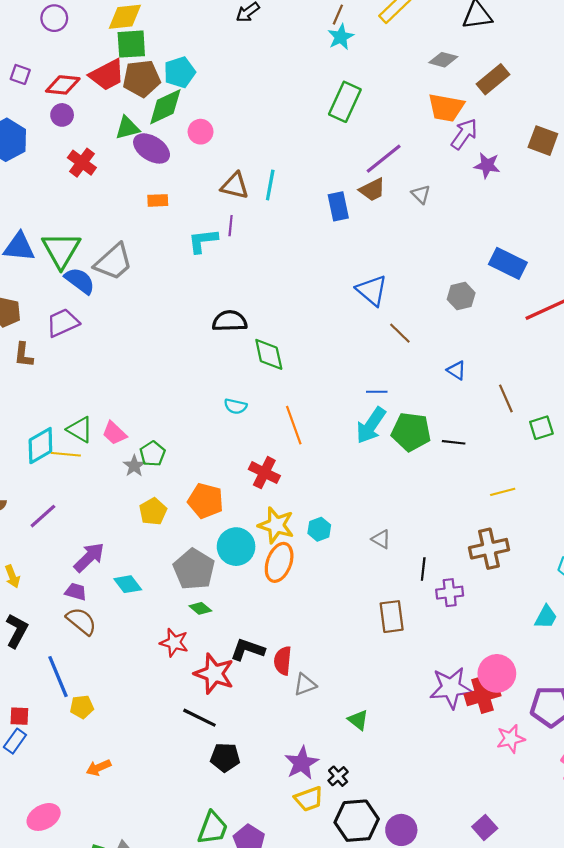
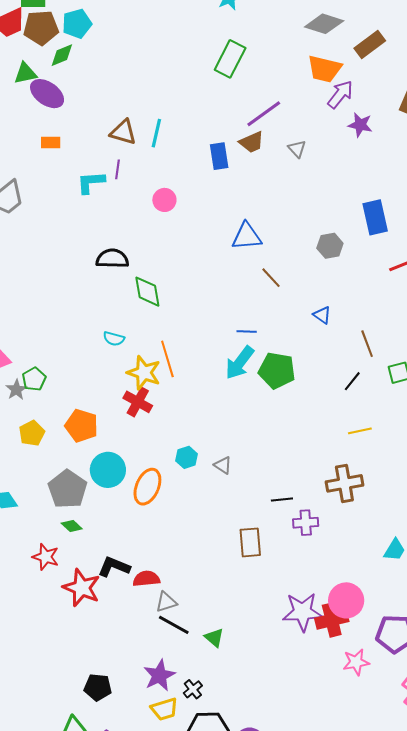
gray diamond: (443, 60) -> (324, 24), size x1.4
green diamond: (165, 107) -> (62, 55), size x0.7
pink circle: (201, 132) -> (164, 200), moved
blue rectangle: (508, 263) -> (375, 217), turned 48
blue triangle: (372, 290) -> (247, 236), turned -48
black line: (454, 442) -> (352, 381), moved, turned -60
yellow star: (276, 525) -> (144, 373), moved
gray triangle: (381, 539) -> (223, 465), moved
black line: (423, 569) -> (282, 499), turned 75
red semicircle: (283, 661) -> (146, 579), turned 76
black line: (199, 718) -> (174, 625), moved
black pentagon: (225, 757) -> (98, 687), moved

